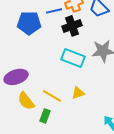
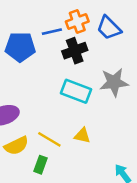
yellow triangle: (78, 93) -> (82, 136), turned 32
yellow semicircle: (26, 101) -> (16, 146), turned -78

